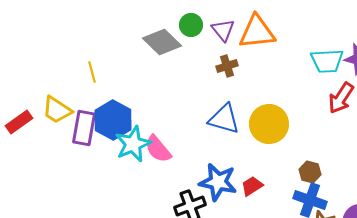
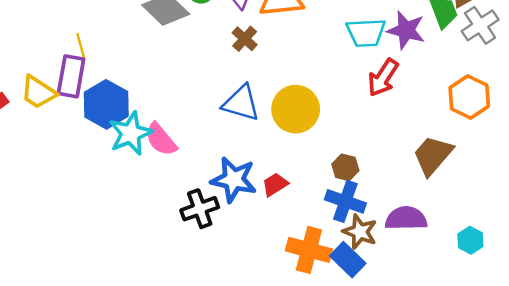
brown cross: (227, 66) -> (245, 39), turned -30
purple rectangle: (84, 128) -> (71, 76), moved

